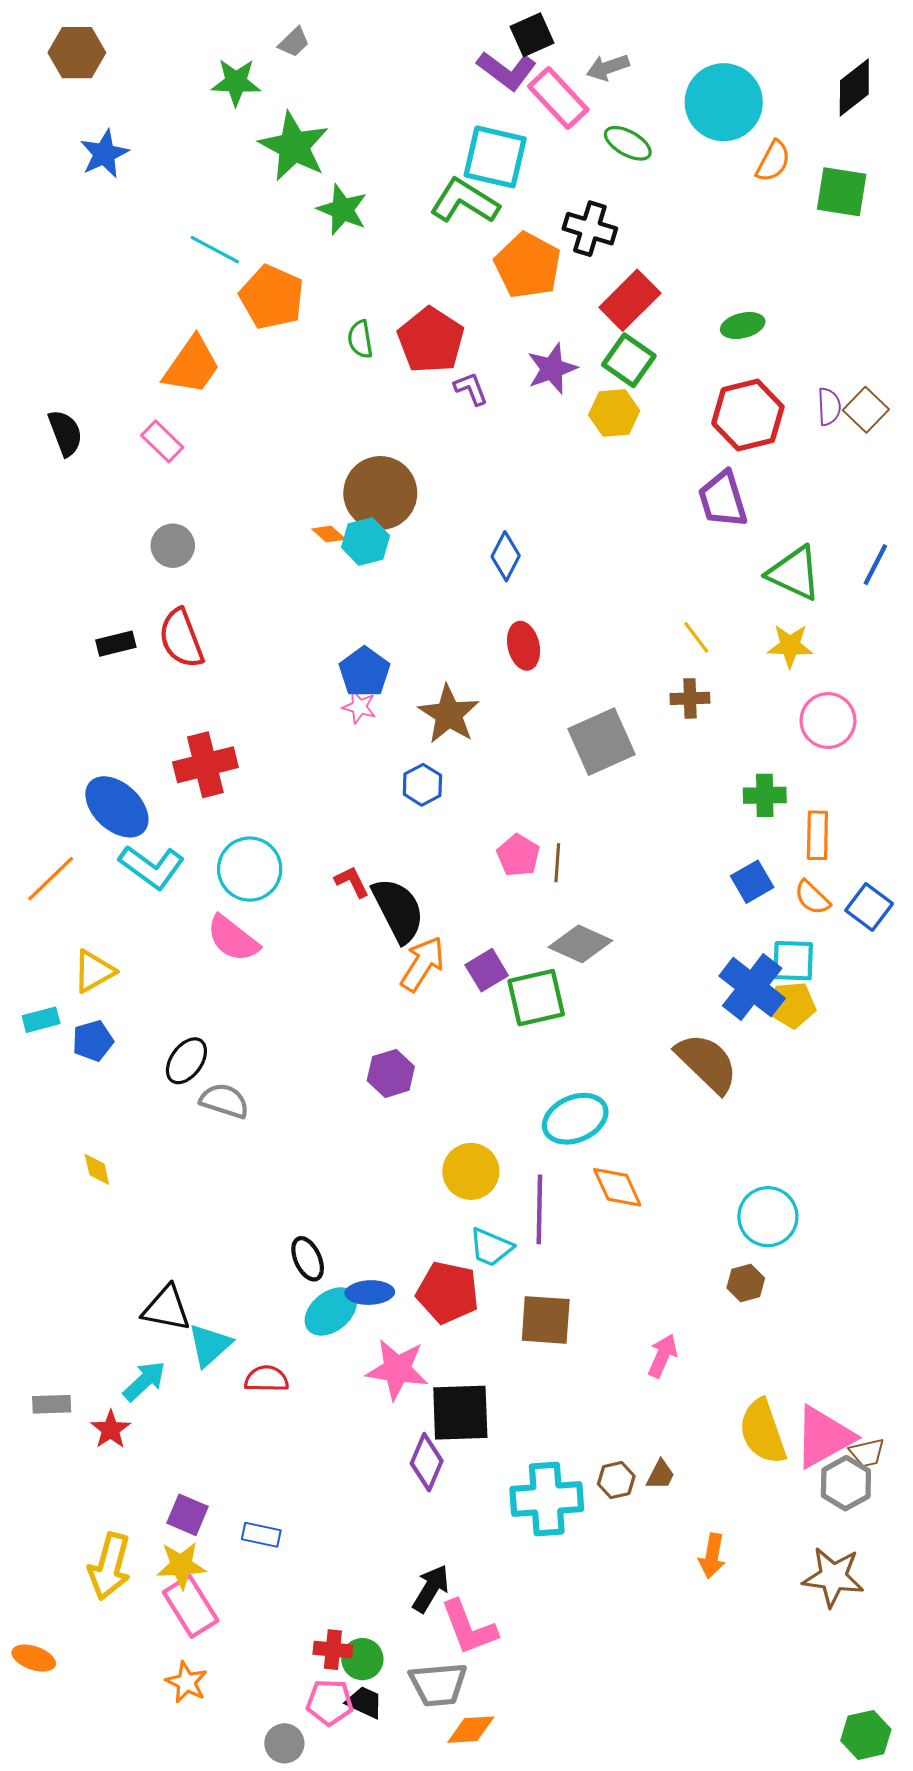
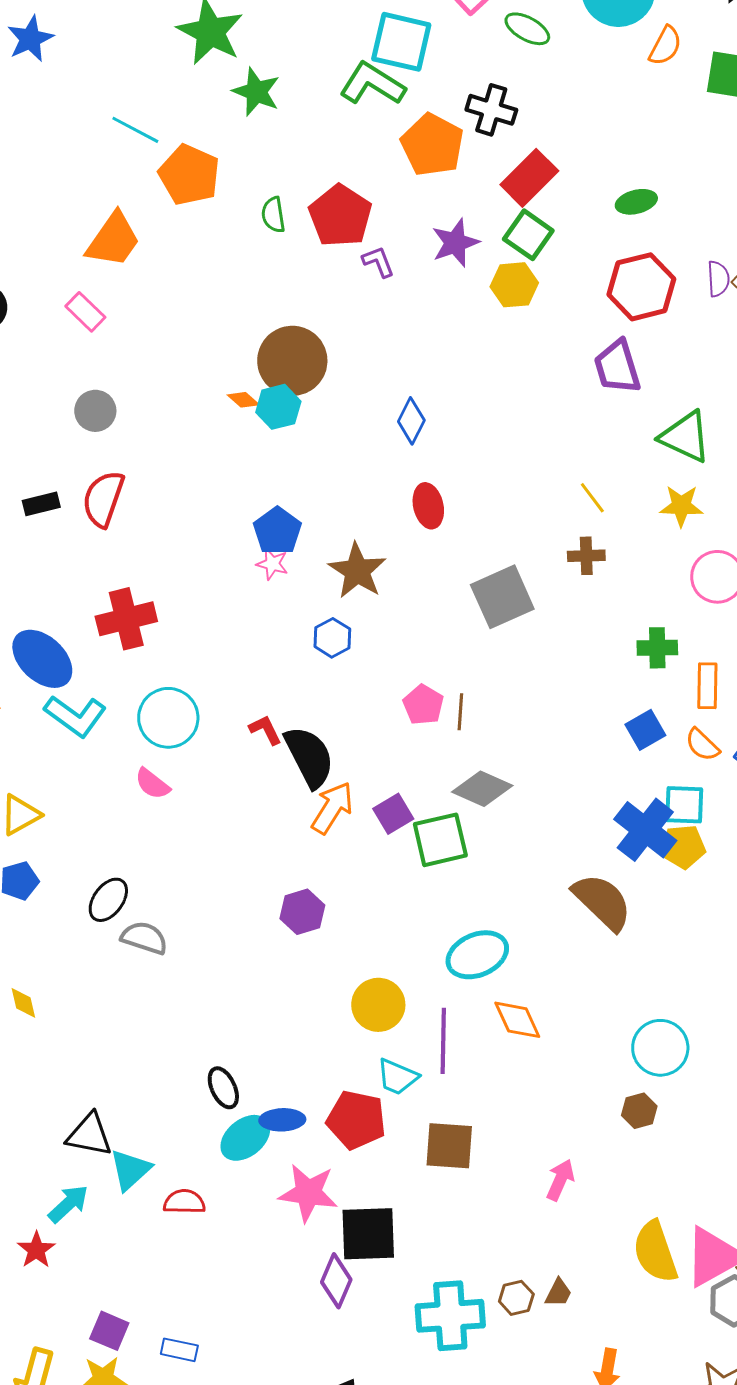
red semicircle: (181, 638) -> (103, 499), turned 40
pink semicircle: (233, 939) -> (152, 784), size x0.7

